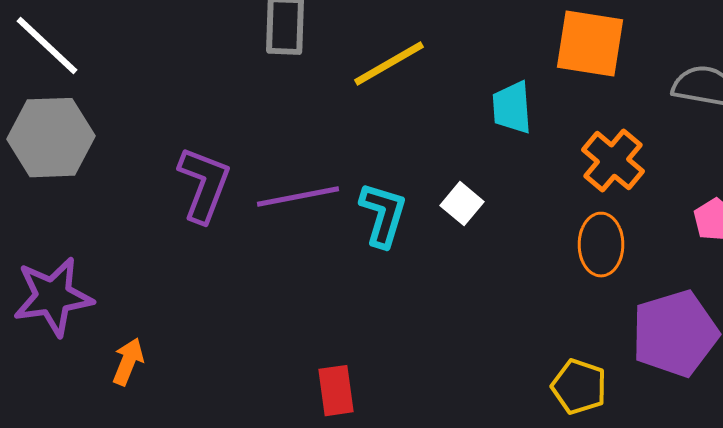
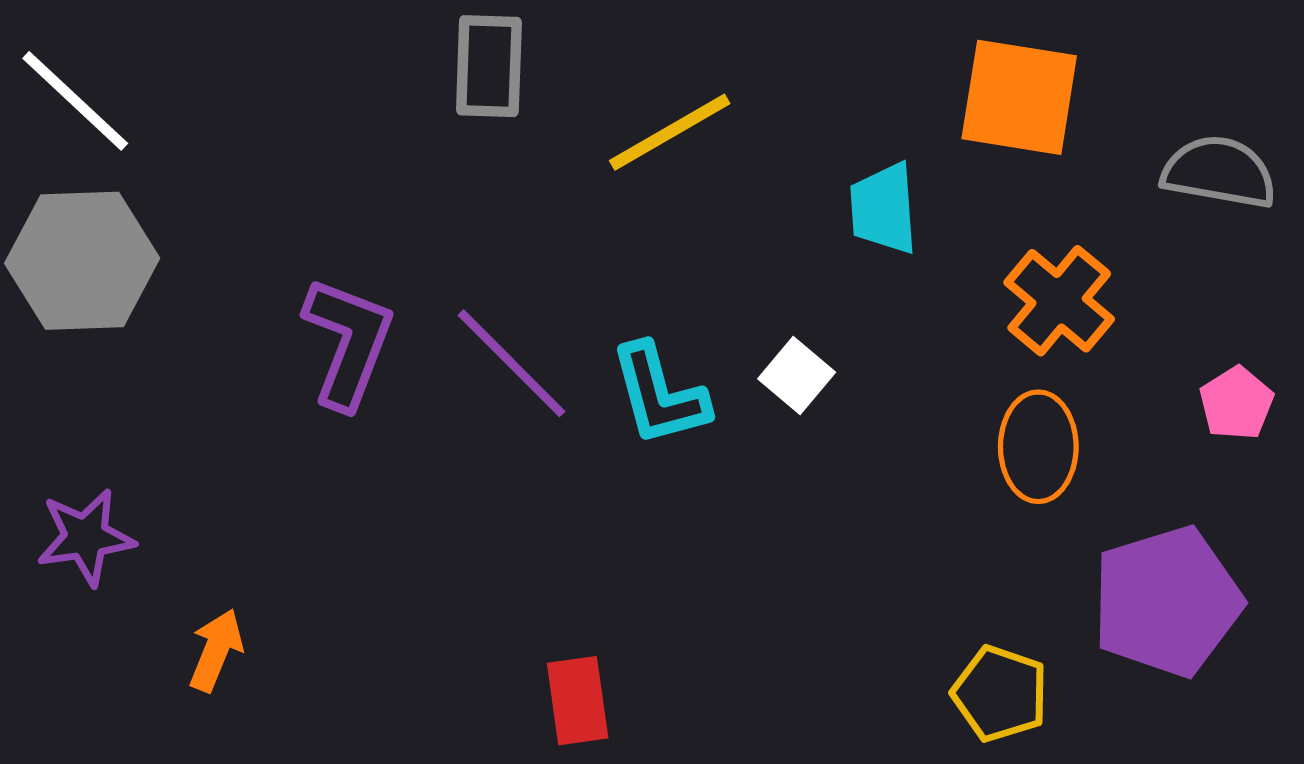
purple line: (298, 197) -> (512, 363), turned 56
cyan L-shape: (383, 215) -> (659, 395), turned 148
purple star: (53, 297) -> (86, 537), size x0.7

